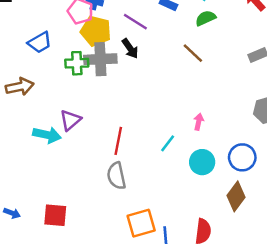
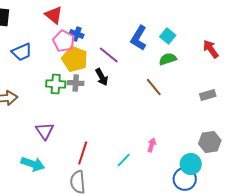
blue trapezoid: (40, 42) -> (22, 52), moved
gray cross: (100, 59) -> (76, 83), size x0.6
purple triangle: (70, 120) -> (45, 131), turned -30
cyan arrow: (47, 135) -> (33, 164), moved
cyan circle: (202, 162) -> (191, 164), moved

